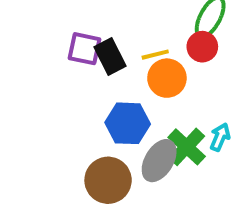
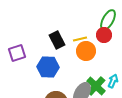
purple square: (84, 49) -> (17, 53), moved, turned -30
blue hexagon: (128, 123) -> (48, 67), moved

